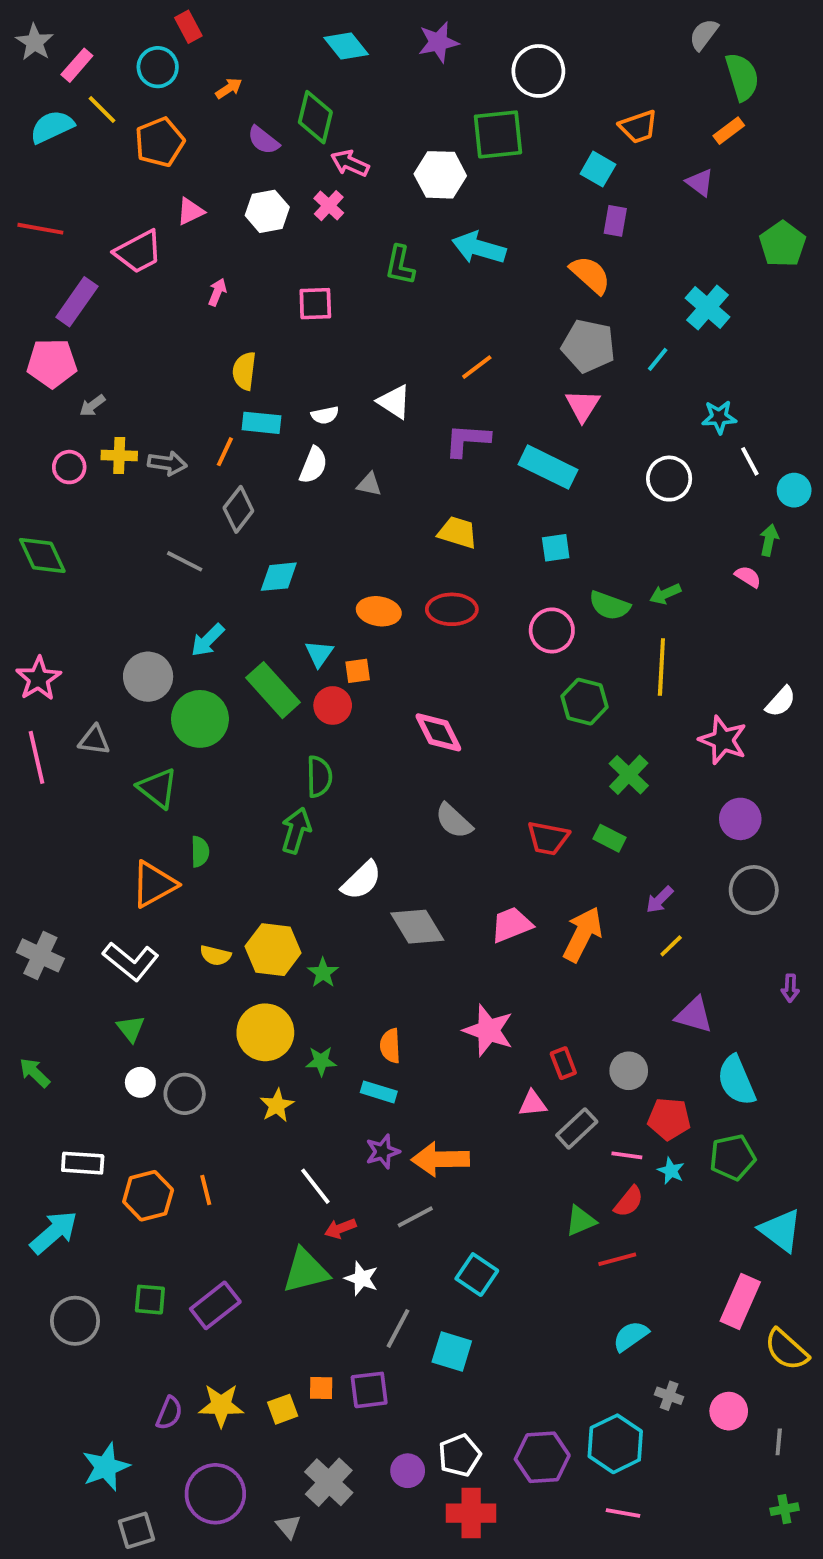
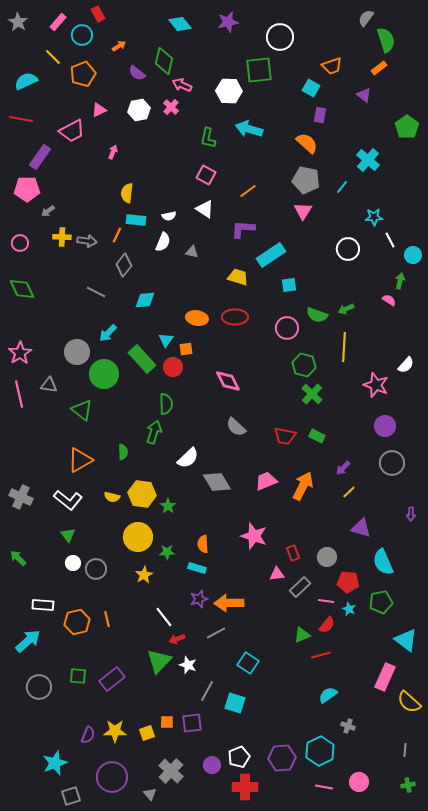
pink rectangle: (77, 65) -> (58, 22), moved
cyan semicircle: (52, 127) -> (26, 81), moved
pink square: (315, 304) -> (206, 175), moved, turned 30
pink circle: (69, 467) -> (20, 243), moved
cyan rectangle: (548, 467) -> (271, 255), moved, turned -60
green cross: (629, 775) -> (312, 394), moved
green semicircle: (200, 852) -> (123, 452), moved
green triangle: (306, 1271) -> (159, 661), turned -32
pink circle: (729, 1411) -> (359, 782), moved

